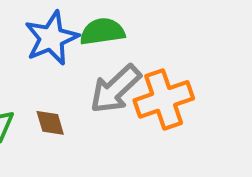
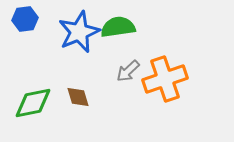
gray arrow: (115, 89) -> (128, 71), size x0.6

